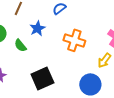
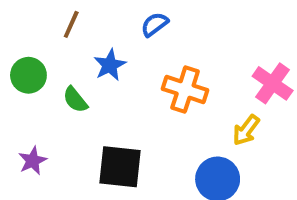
black square: (42, 78) -> (120, 167), turned 30

